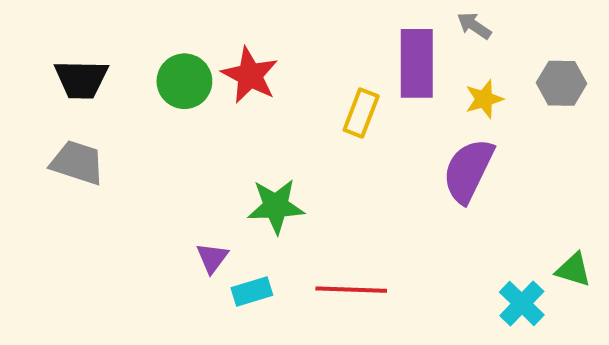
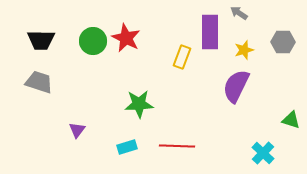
purple triangle: (212, 258) -> (77, 130), moved
green triangle: (573, 270) -> (291, 120), moved

